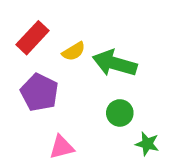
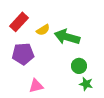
purple pentagon: (39, 92) -> (23, 54), turned -30
green circle: (120, 113) -> (79, 66), moved

